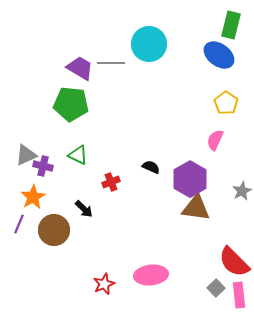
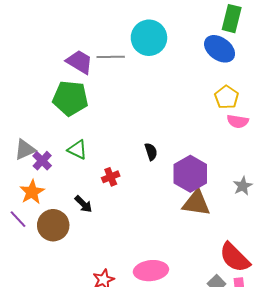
pink semicircle: (215, 140) -> (238, 121), moved, turned -105
purple cross: (43, 166) -> (42, 161), turned 30
black semicircle: (151, 167) -> (151, 152), moved, turned 48
purple line: (19, 224) -> (18, 219), turned -66

